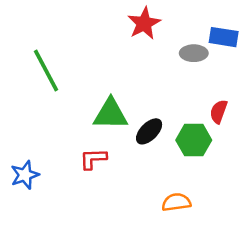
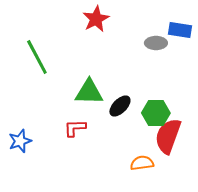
red star: (144, 23) -> (96, 19), moved
red semicircle: (219, 112) -> (168, 136), moved, size x1.8

